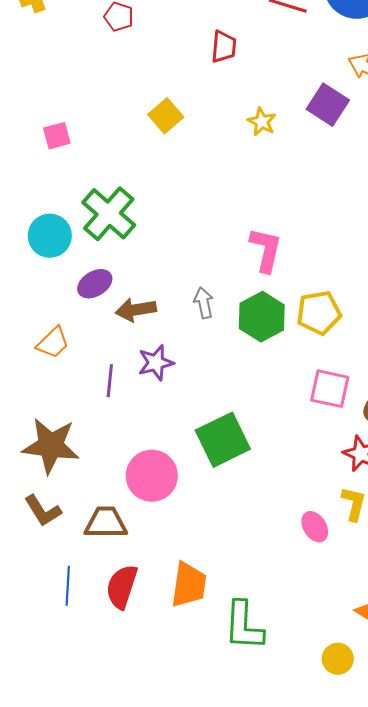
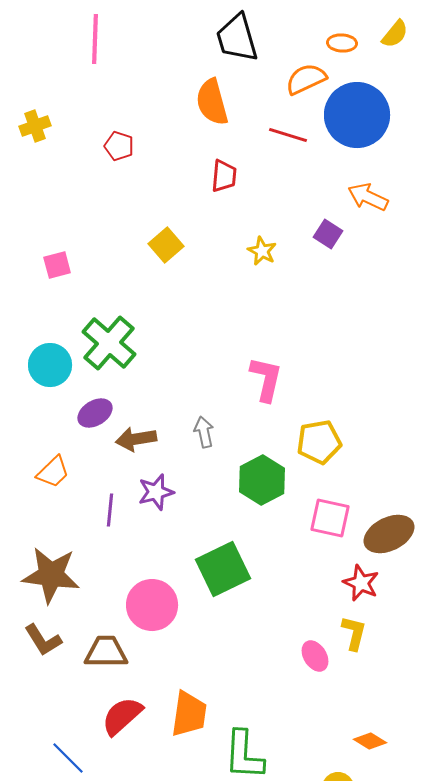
purple square: (328, 105) -> (328, 234), size x0.7
green hexagon: (262, 317) -> (262, 480), moved
blue line: (68, 586) -> (68, 758), moved, turned -48
red semicircle: (122, 587) -> (122, 716), turned 30

